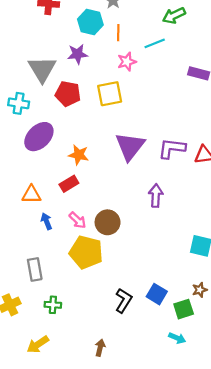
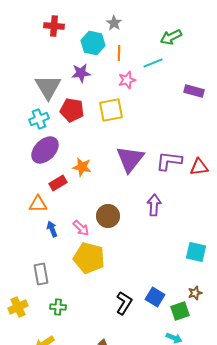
cyan cross: (19, 103) -> (39, 119), moved, turned -30
red rectangle: (69, 184) -> (58, 183), moved
brown circle: (108, 222) -> (108, 216), moved

